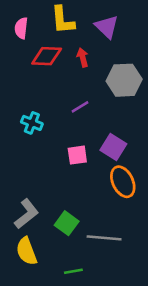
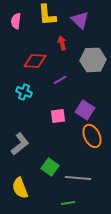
red diamond: (47, 56) -> (35, 61), moved
gray L-shape: (27, 214) -> (20, 144), moved
green line: (73, 271) -> (68, 203), moved

